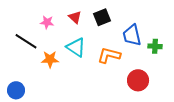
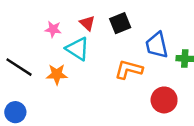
black line: (26, 41) -> (19, 67), moved
cyan triangle: (76, 47) -> (78, 49), moved

